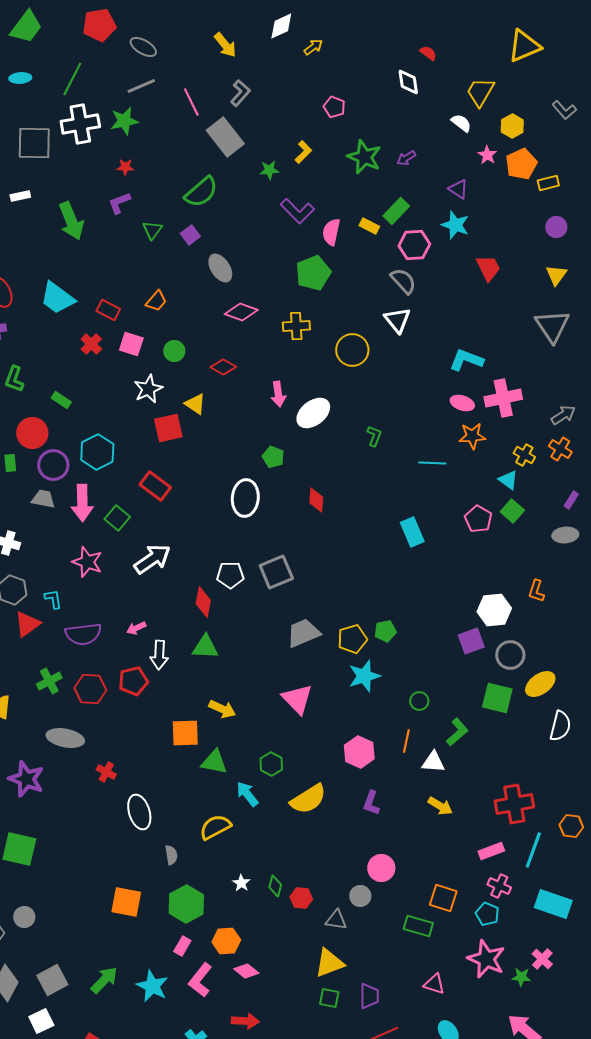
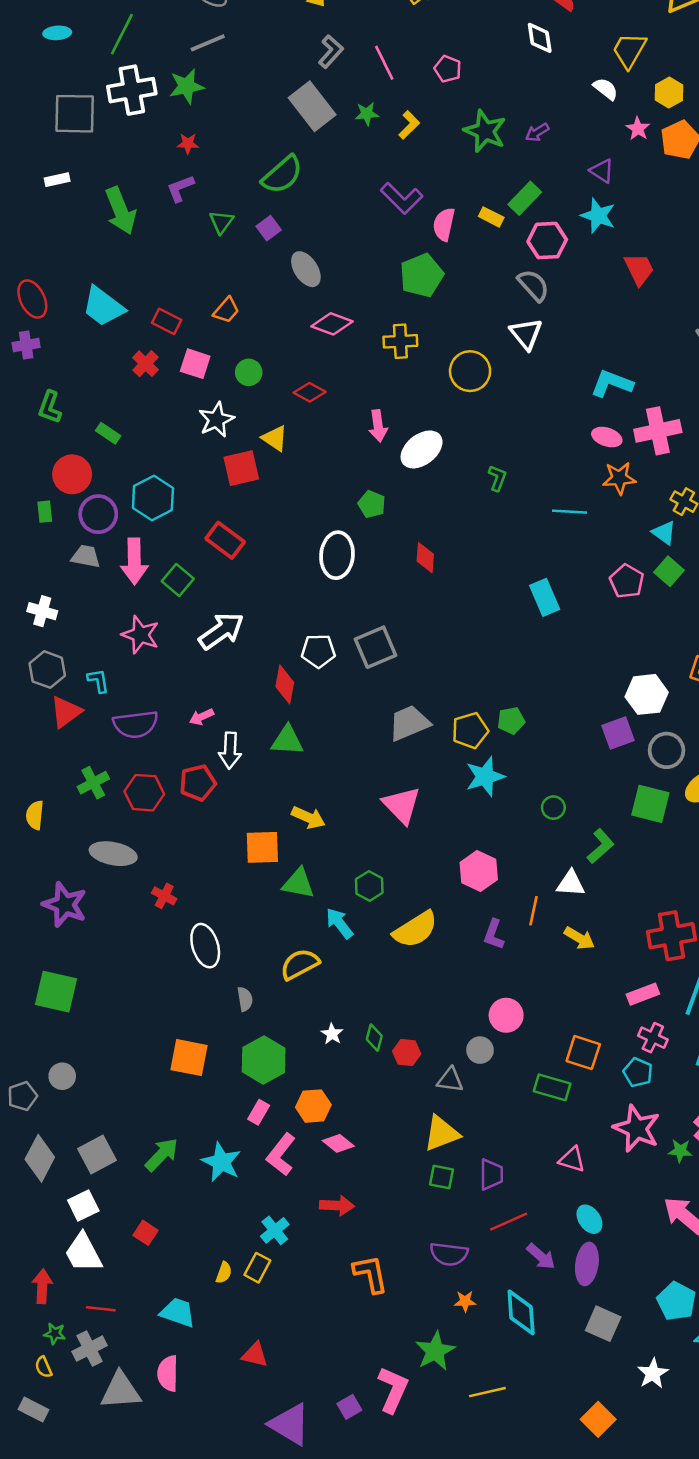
pink line: (191, 102) -> (384, 63), moved
green star: (269, 170) -> (367, 114), moved
orange line: (406, 741) -> (533, 911), moved

